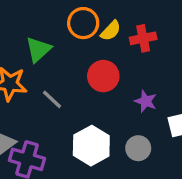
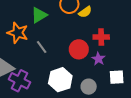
red cross: (143, 38) -> (101, 37), moved
red circle: (103, 76) -> (79, 49), moved

